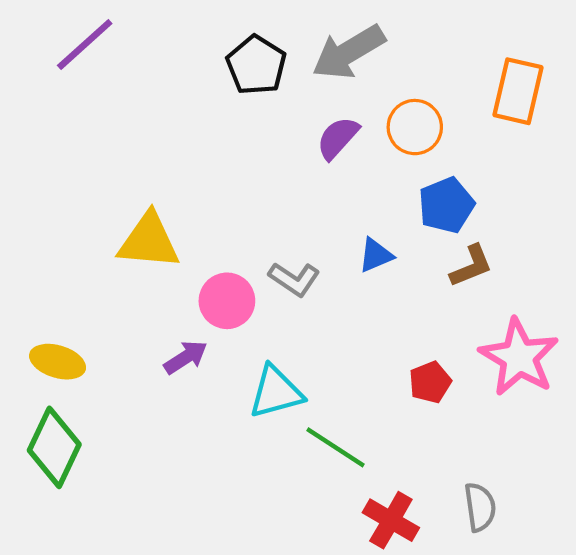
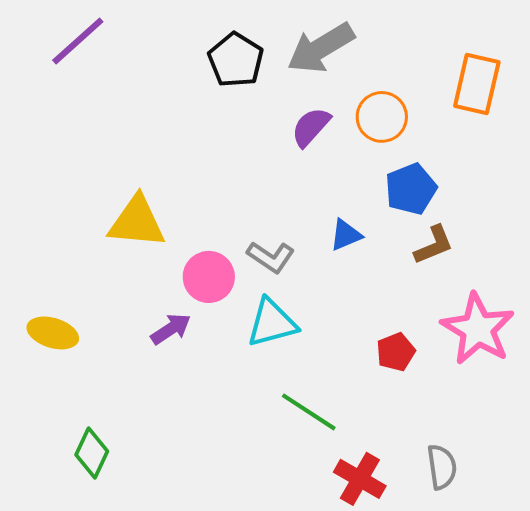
cyan triangle: (276, 392) -> (272, 323), moved
green diamond: (54, 447) -> (92, 453), moved, size x0.7

